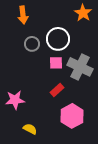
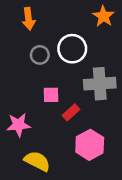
pink square: (56, 63) -> (51, 95), moved
gray cross: (80, 67) -> (100, 84), turned -30
yellow semicircle: (30, 129) -> (37, 161), size x1.5

